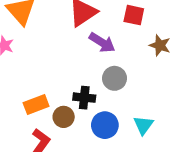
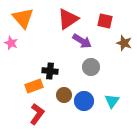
black cross: (84, 98) -> (50, 71), moved
brown circle: (64, 117) -> (64, 95), moved

